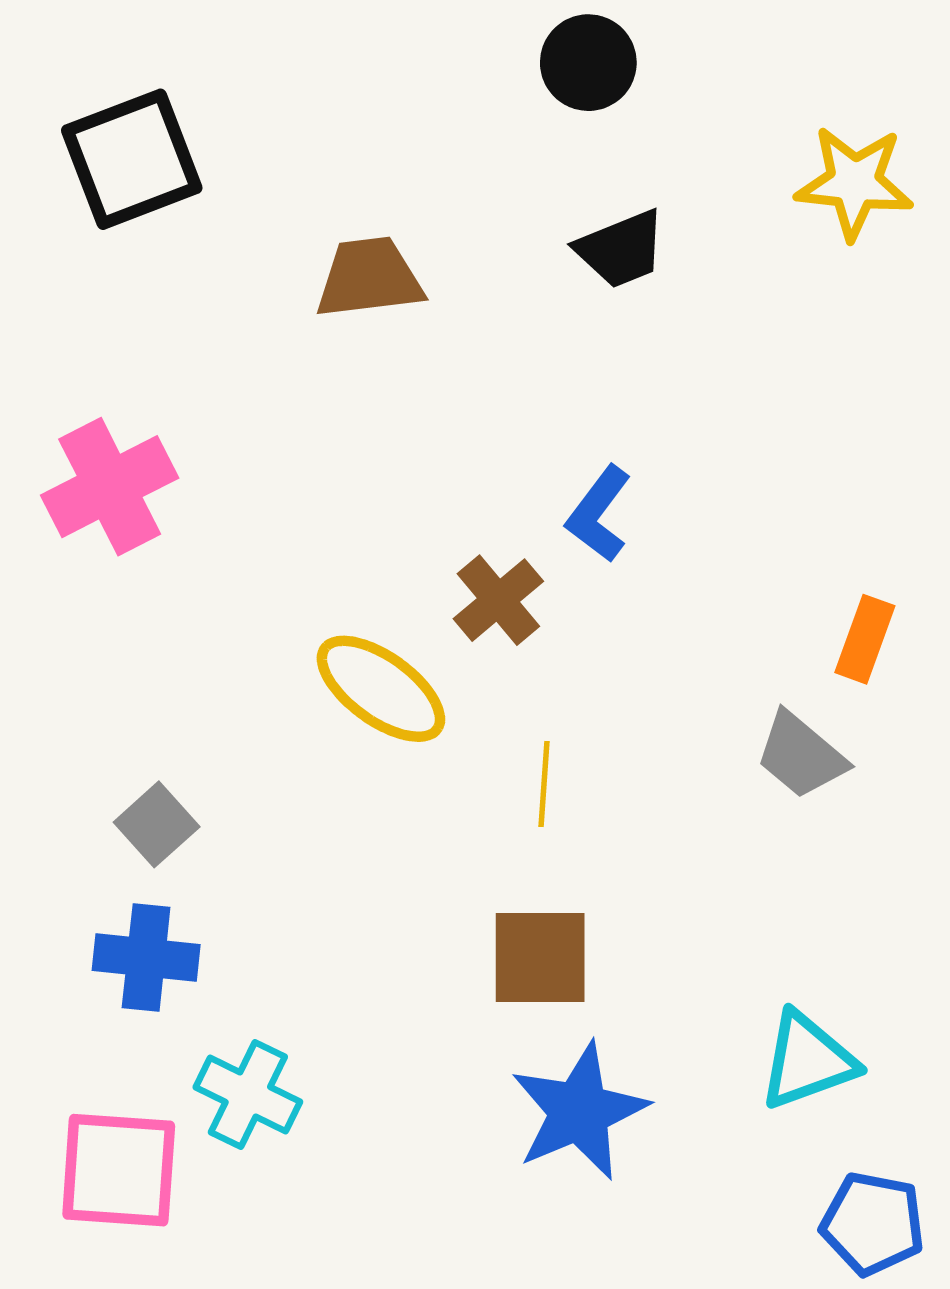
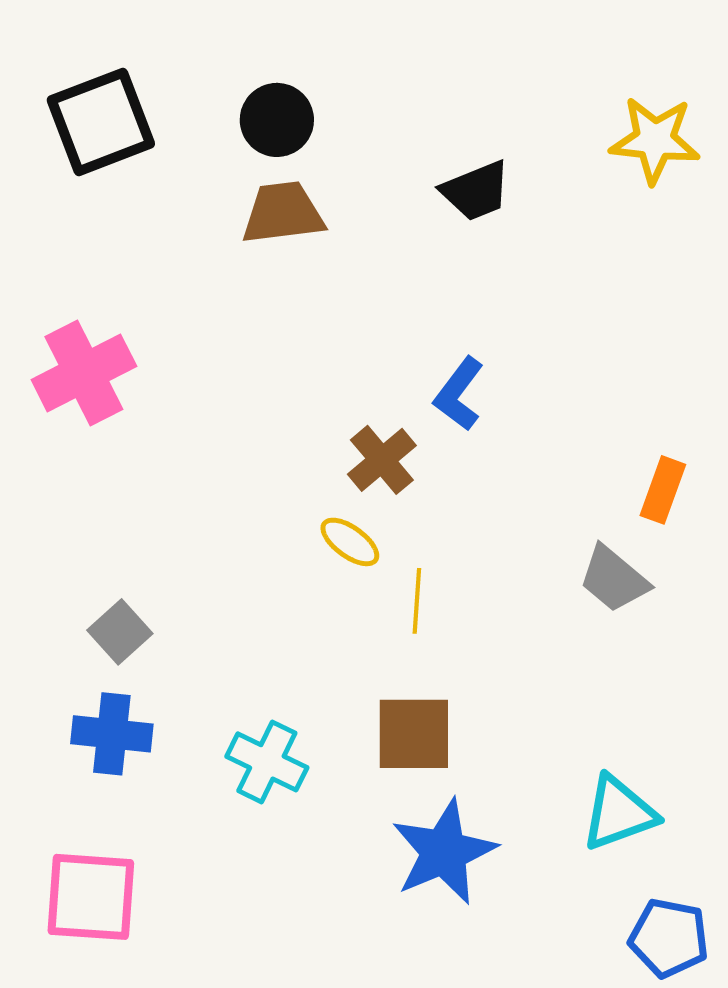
black circle: (588, 63) -> (277, 120), moved
yellow ellipse: (381, 689) -> (350, 542), moved, size x0.6
cyan cross: (248, 1094) -> (267, 762), moved

